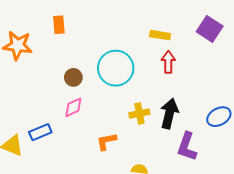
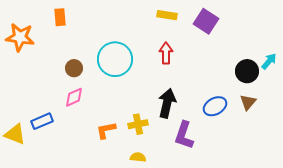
yellow rectangle: (160, 35) -> (167, 15), moved
yellow cross: (139, 114) -> (138, 124), moved

